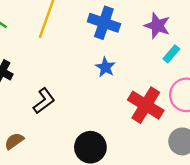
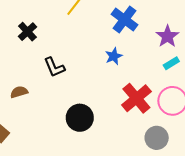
black L-shape: (44, 101) -> (54, 67), turned 85

